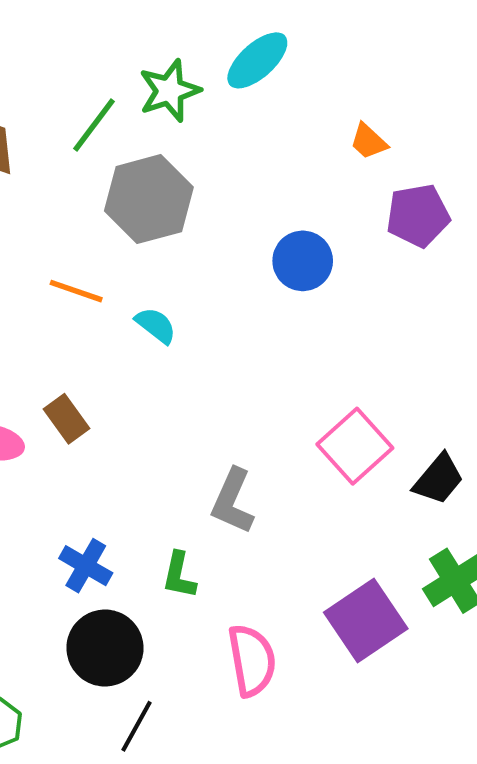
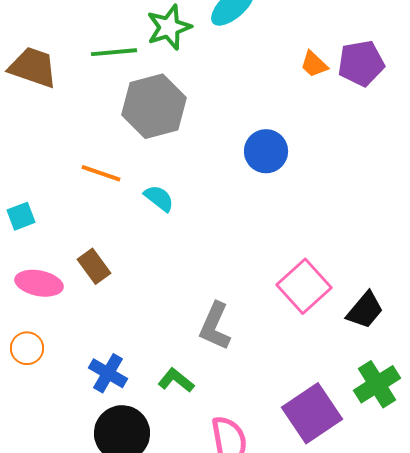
green line: (94, 125) -> (114, 52), turned 48
purple pentagon: (418, 216) -> (361, 63), moved
green L-shape: (179, 575) -> (176, 380), turned 117

